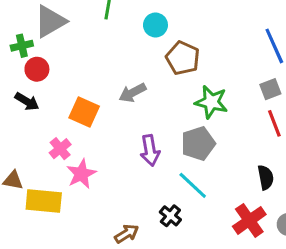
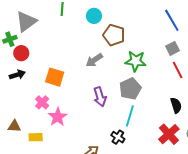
gray arrow: (132, 93) -> (94, 60), moved
black arrow: (27, 102) -> (17, 75), turned -42
cyan line: (193, 185) -> (130, 116), turned 70
yellow rectangle: (44, 201) -> (36, 137), size x0.6

